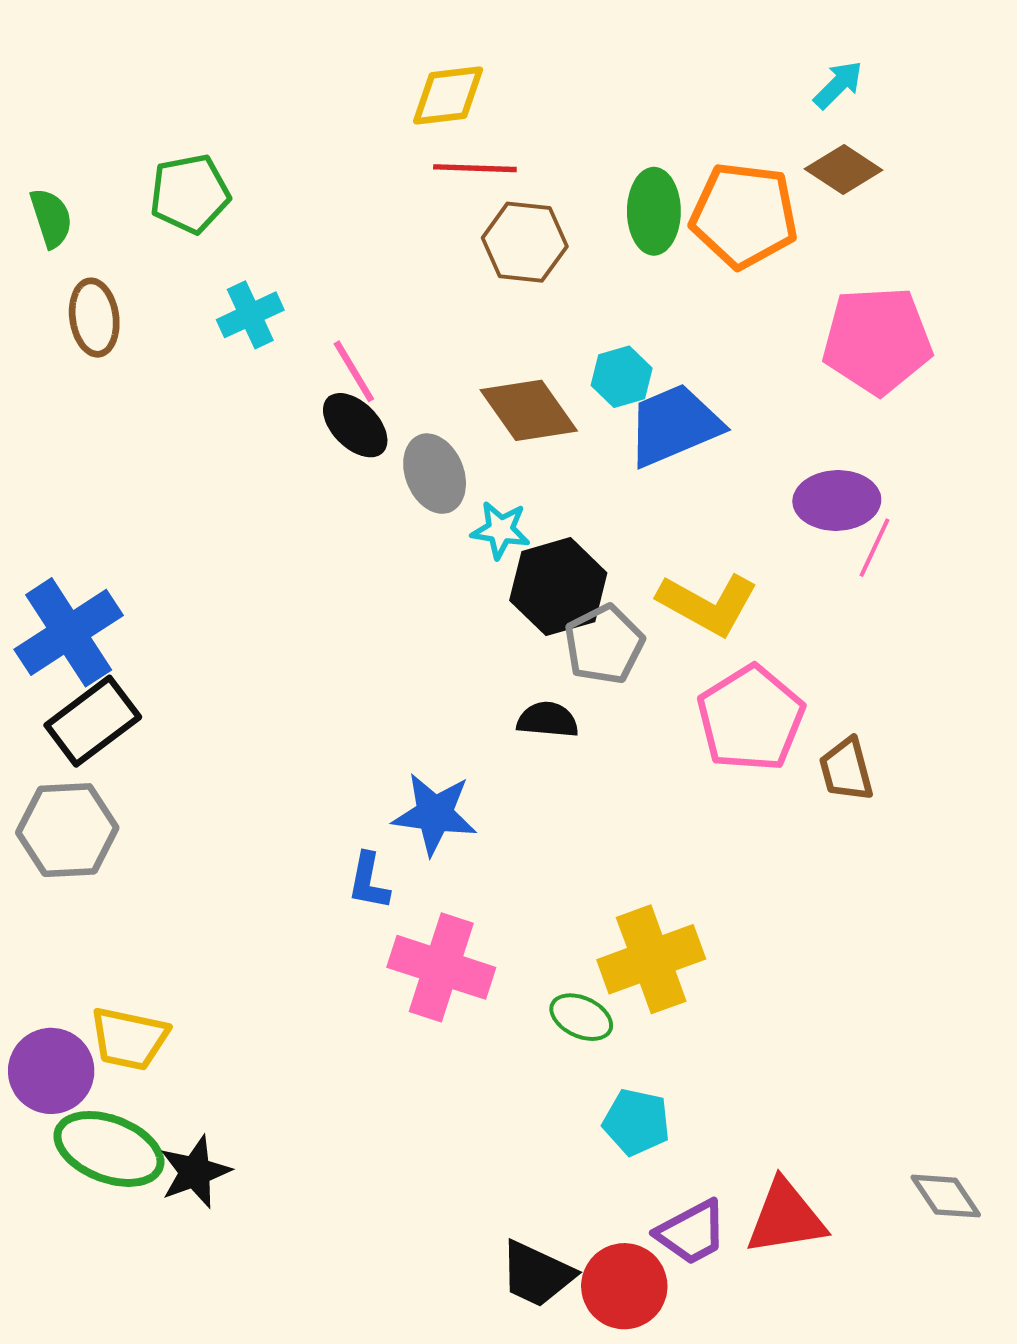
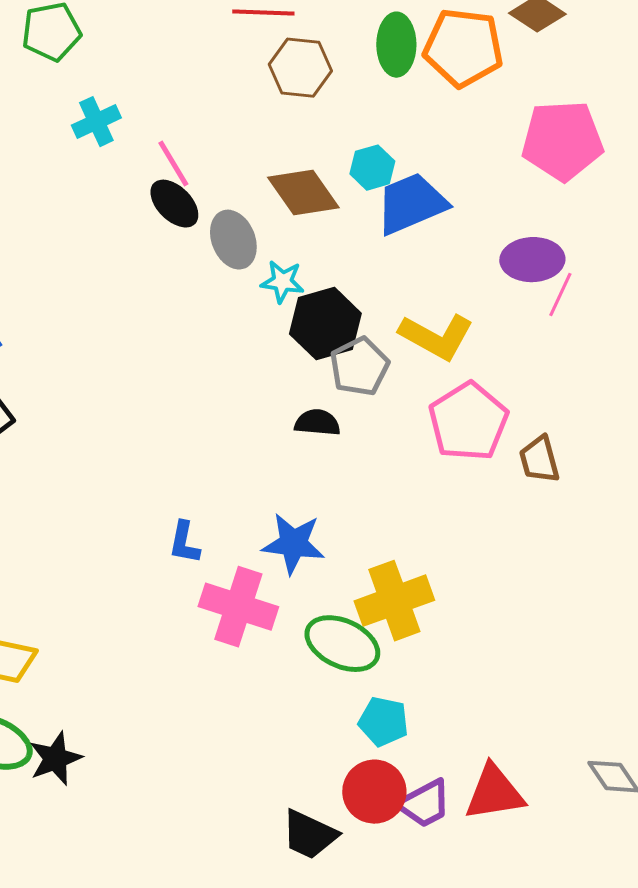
blue star: (435, 814) -> (293, 544), moved
green ellipse: (581, 1017) -> (342, 644), size x1.6
red circle: (624, 1286) -> (374, 792), moved

